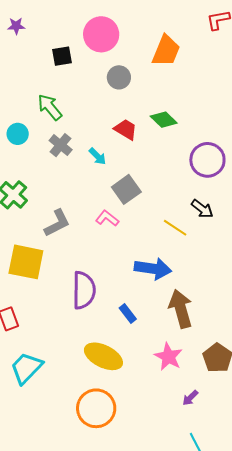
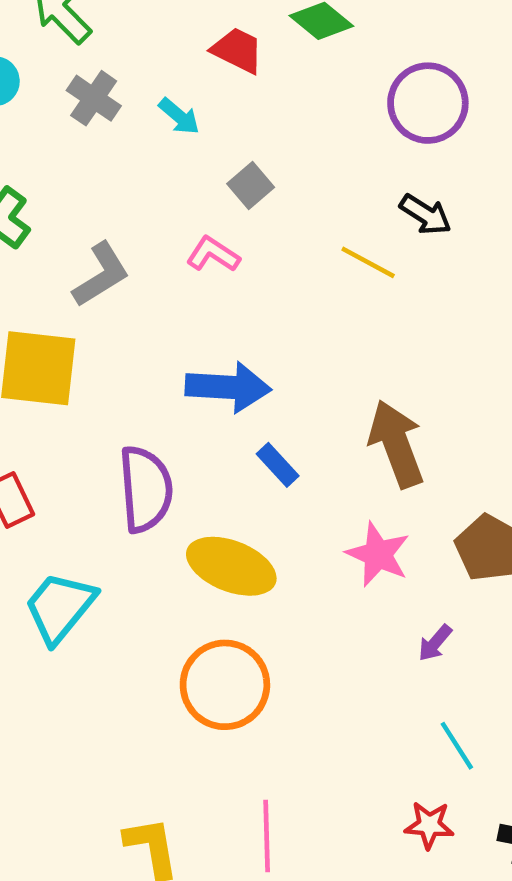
gray square: (126, 189) -> (251, 185), size x0.7
blue arrow: (153, 269) -> (228, 387), moved
purple semicircle: (84, 290) -> (146, 489), moved

